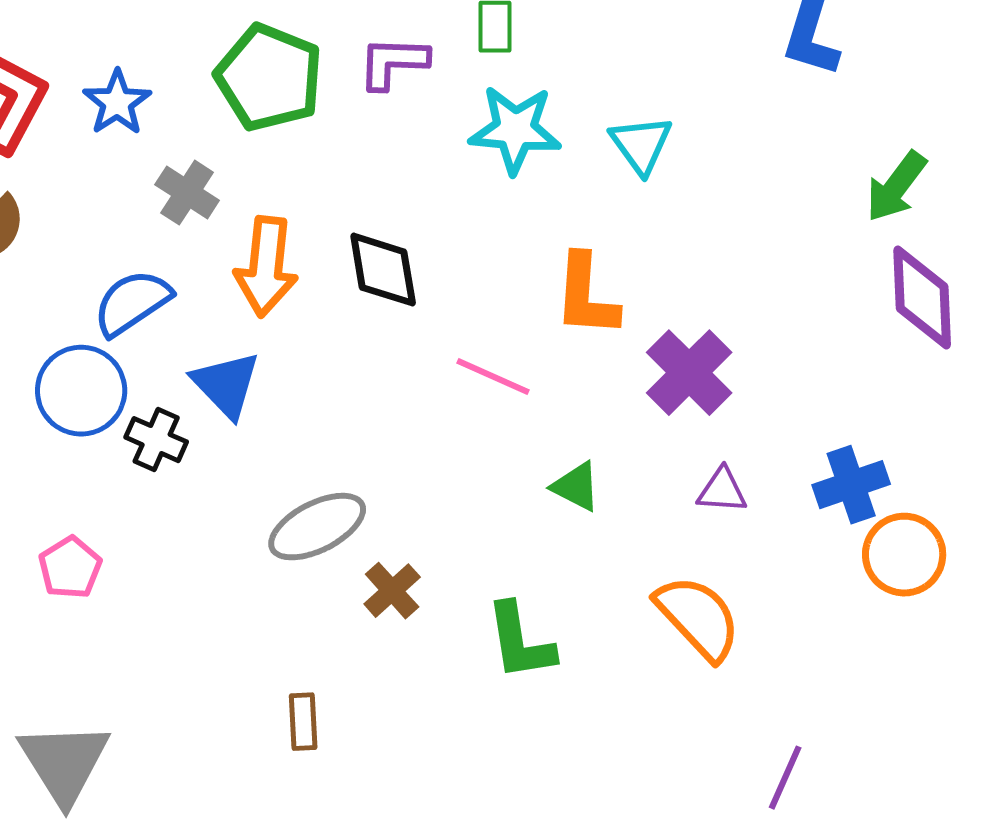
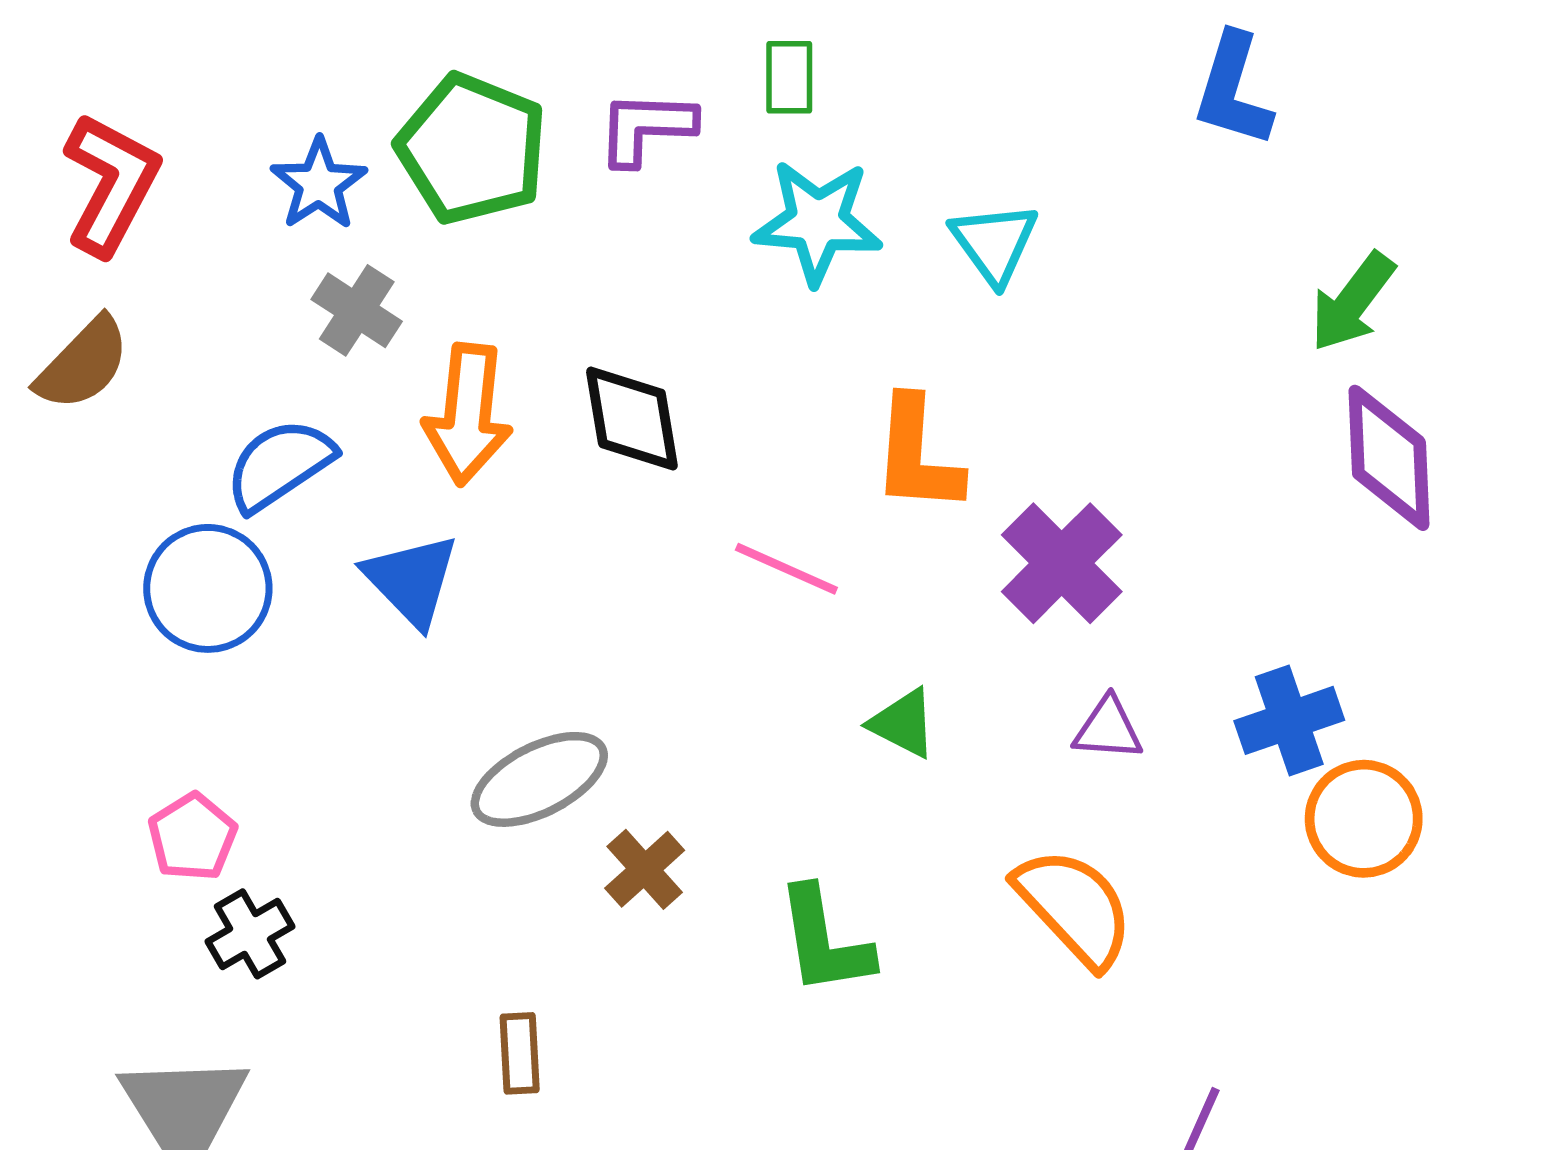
blue star: (117, 103) -> (319, 184), moved
black cross: (156, 440) -> (250, 934), moved, turned 36

